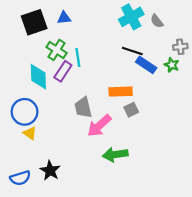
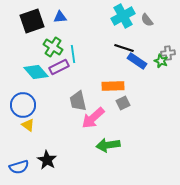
gray cross: (180, 47) -> (168, 53), moved
purple rectangle: (63, 71) -> (59, 67), turned 30
cyan diamond: (38, 77) -> (36, 72), turned -40

